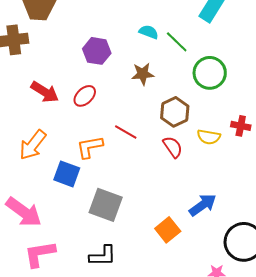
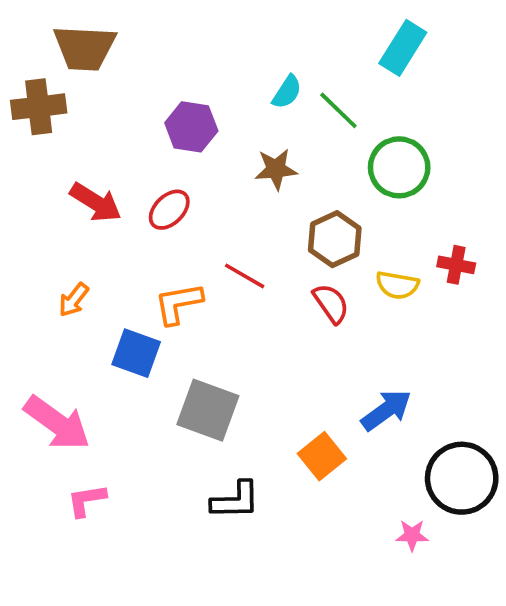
cyan semicircle: (149, 32) -> (287, 92), turned 102
orange arrow: (33, 145) -> (74, 300), size x0.6
pink L-shape: (40, 254) -> (86, 500), size x0.7
black L-shape: (103, 256) -> (235, 500), moved

